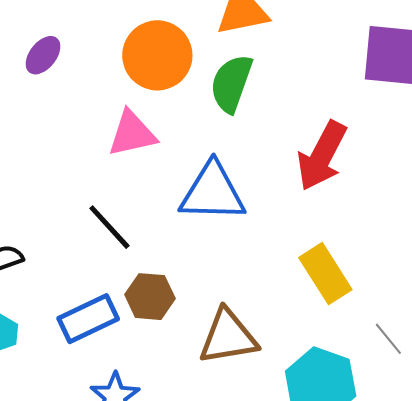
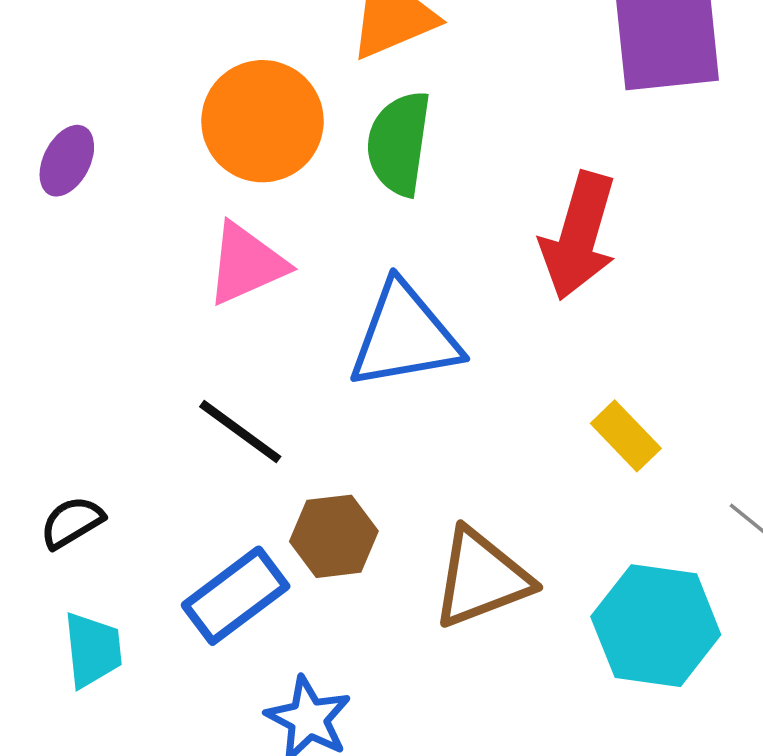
yellow rectangle: (325, 274) -> (626, 436), size x0.7

